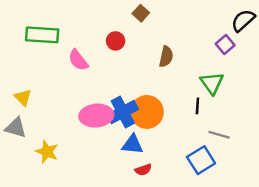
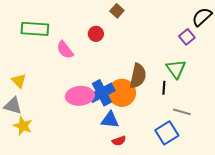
brown semicircle: (166, 57) -> (138, 76), moved, size x1.4
yellow star: (47, 152) -> (23, 126), moved

